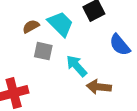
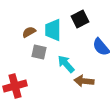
cyan trapezoid: (61, 24) -> (53, 30), turned -135

